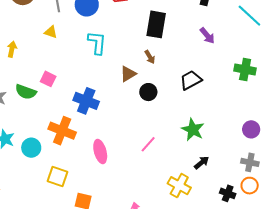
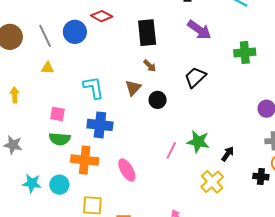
purple arrow: (207, 36) -> (199, 30), size x1.4
cyan L-shape: (97, 43) -> (94, 87), moved
green semicircle: (26, 92) -> (60, 139), moved
green star: (193, 130) -> (198, 142), moved
yellow cross: (179, 186) -> (212, 182), turned 35

